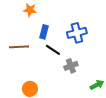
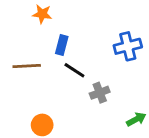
blue cross: (77, 33) -> (128, 46), moved

